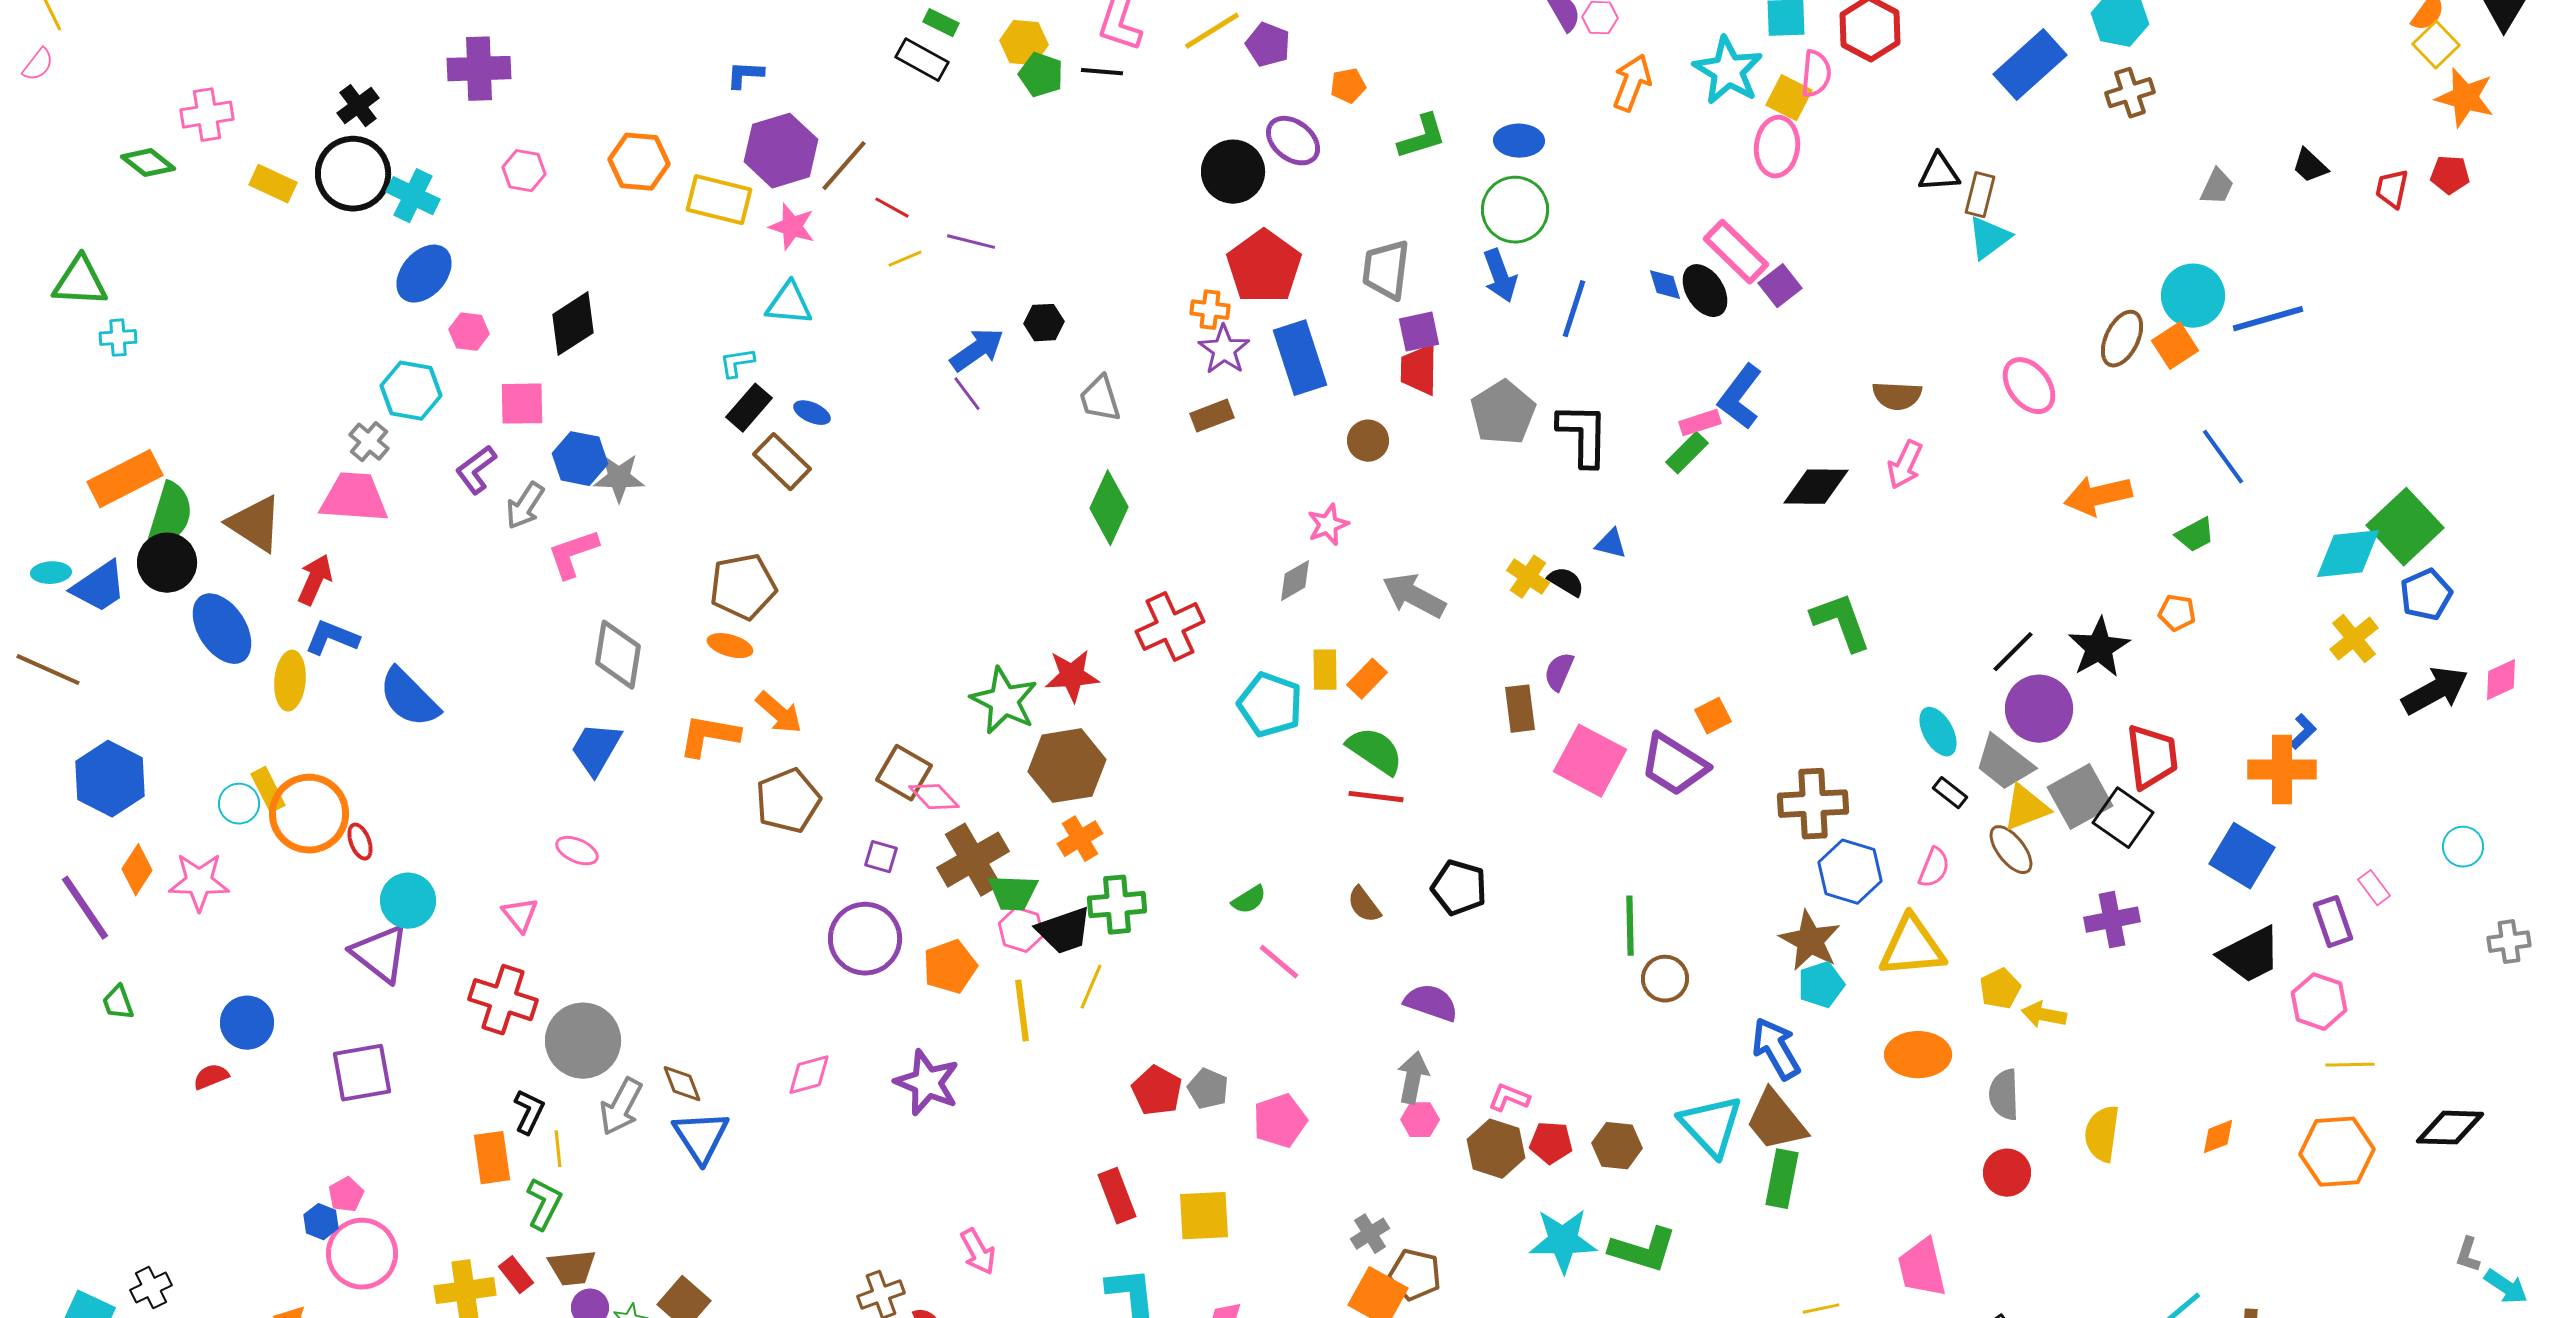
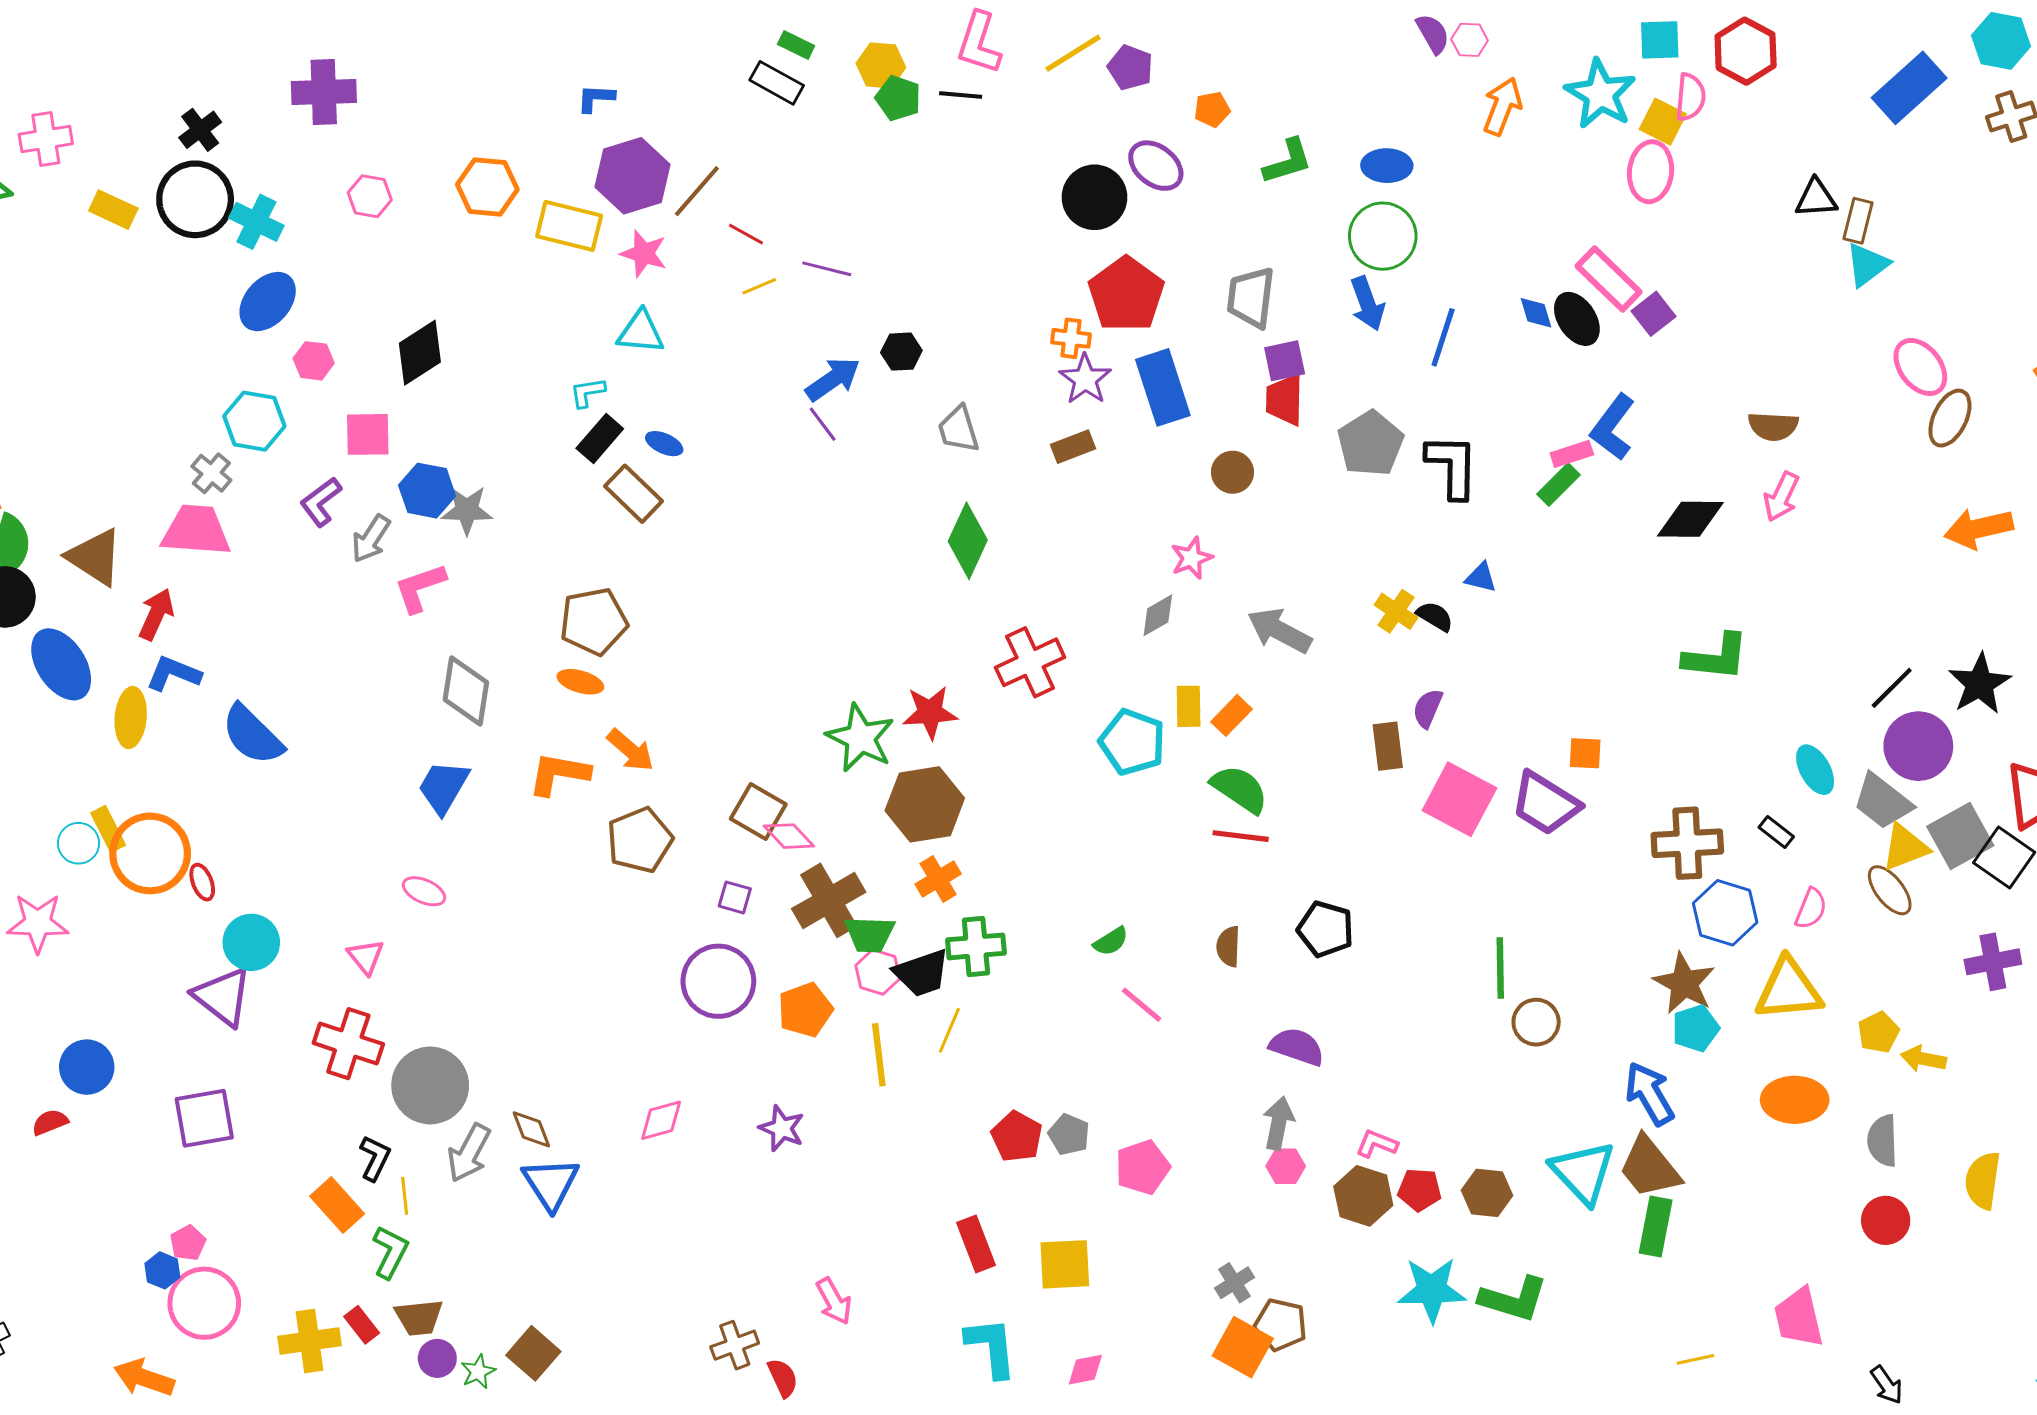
brown ellipse: (2122, 339) -> (1950, 418), moved
pink ellipse: (2029, 386) -> (1920, 367), moved
green L-shape: (1841, 622) -> (1716, 657), turned 116
orange square: (1713, 716) -> (1585, 753), turned 30
black rectangle: (1950, 793) -> (1776, 832), moved
brown semicircle: (1364, 905) -> (1228, 946), turned 39
purple star: (927, 1083) -> (782, 1128), size x0.7
orange rectangle: (492, 1158) -> (337, 1205), turned -34

